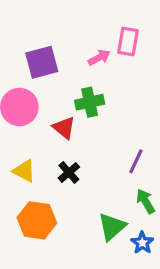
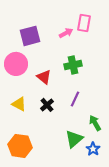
green cross: (90, 102) -> (73, 65), moved
purple line: (136, 161) -> (75, 99), moved
orange hexagon: (37, 220) -> (20, 146), moved

